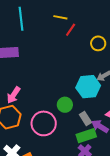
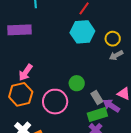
yellow circle: (98, 43) -> (113, 39), moved
cyan hexagon: (88, 87) -> (82, 32), moved

